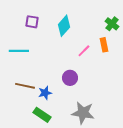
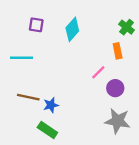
pink line: (84, 51) -> (98, 72), moved
purple circle: (70, 78) -> (115, 88), moved
gray star: (83, 113) -> (118, 121), moved

